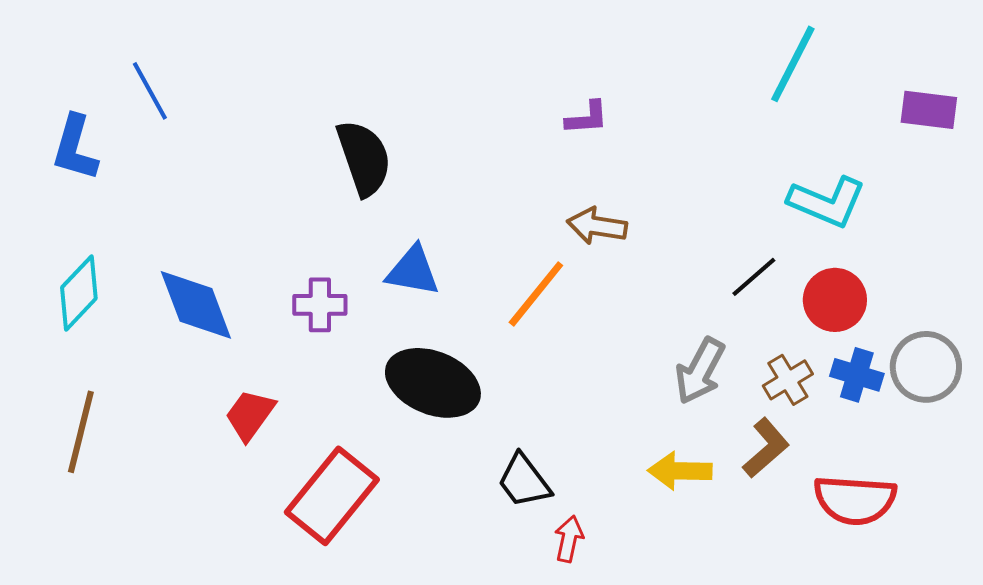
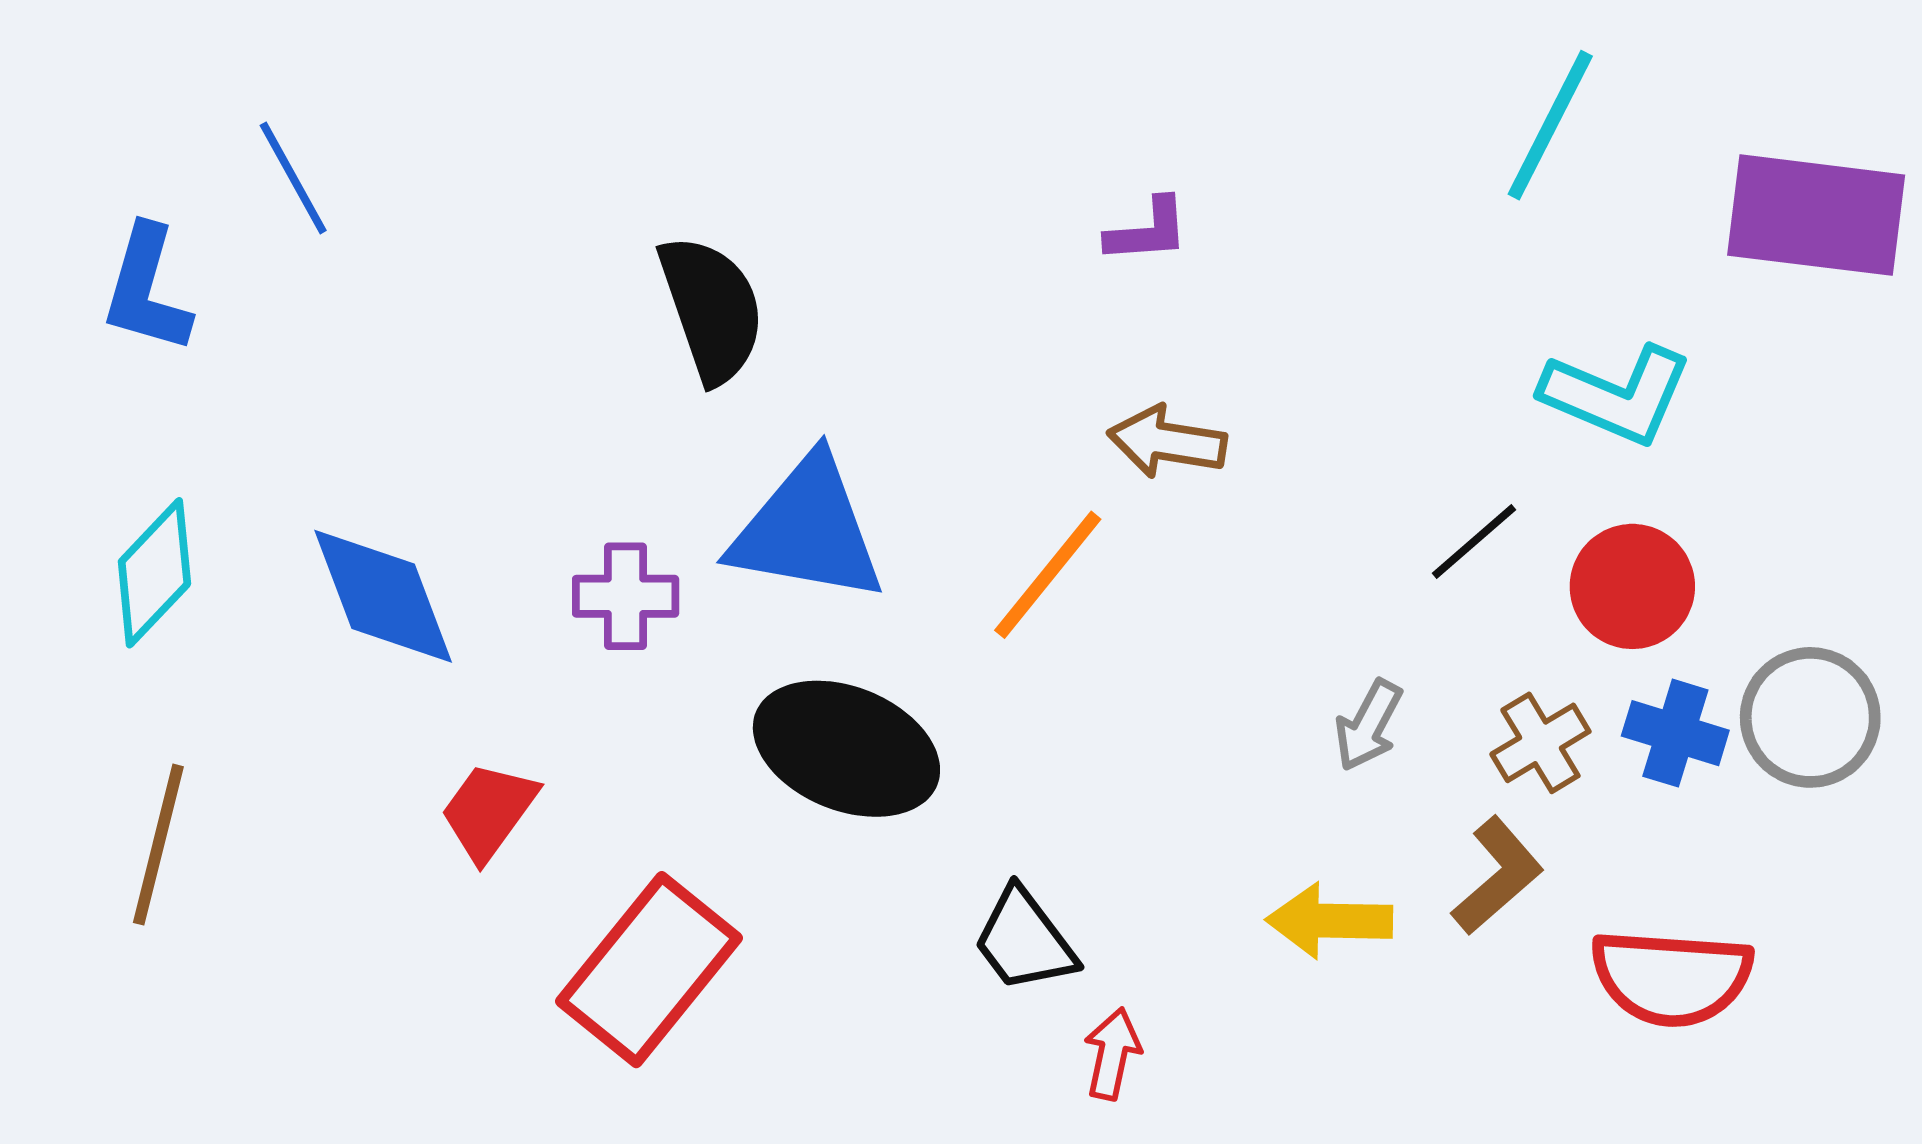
purple rectangle: (929, 110) -> (1816, 215), size x1.6
blue triangle: (413, 271) -> (807, 530), size x1.5
gray arrow: (700, 371) -> (1368, 725), size x0.7

